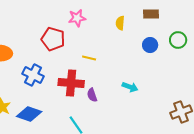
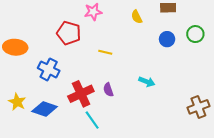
yellow semicircle: (120, 23) -> (137, 17), turned -32
red cross: (71, 83) -> (81, 94), moved, turned -30

